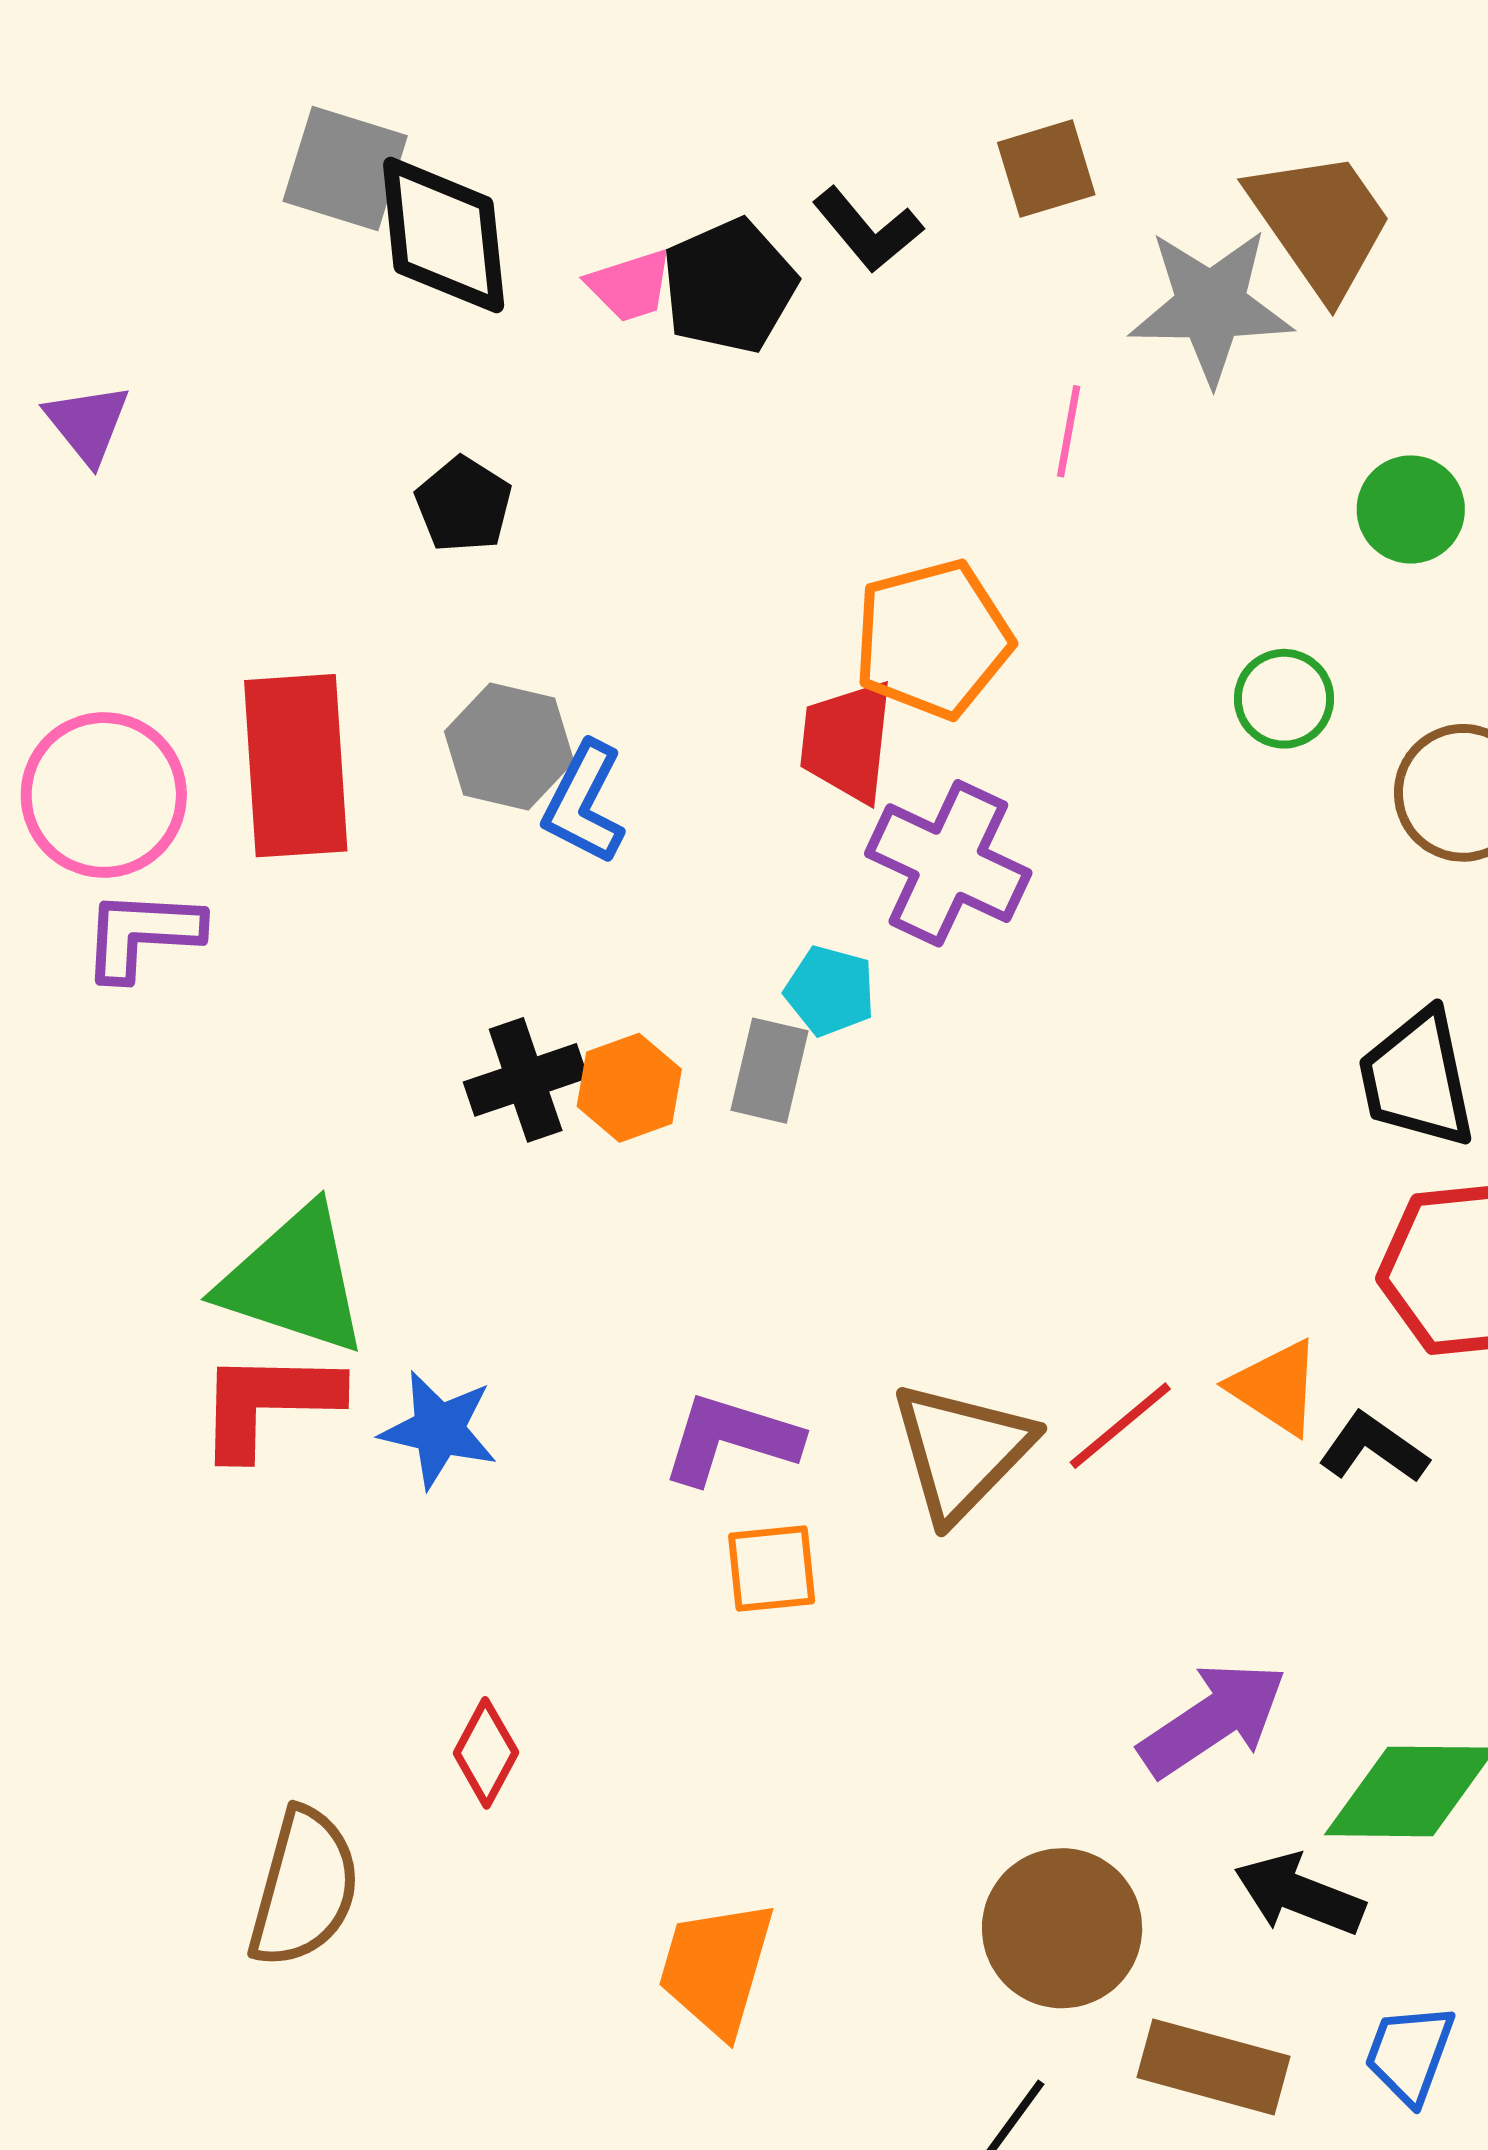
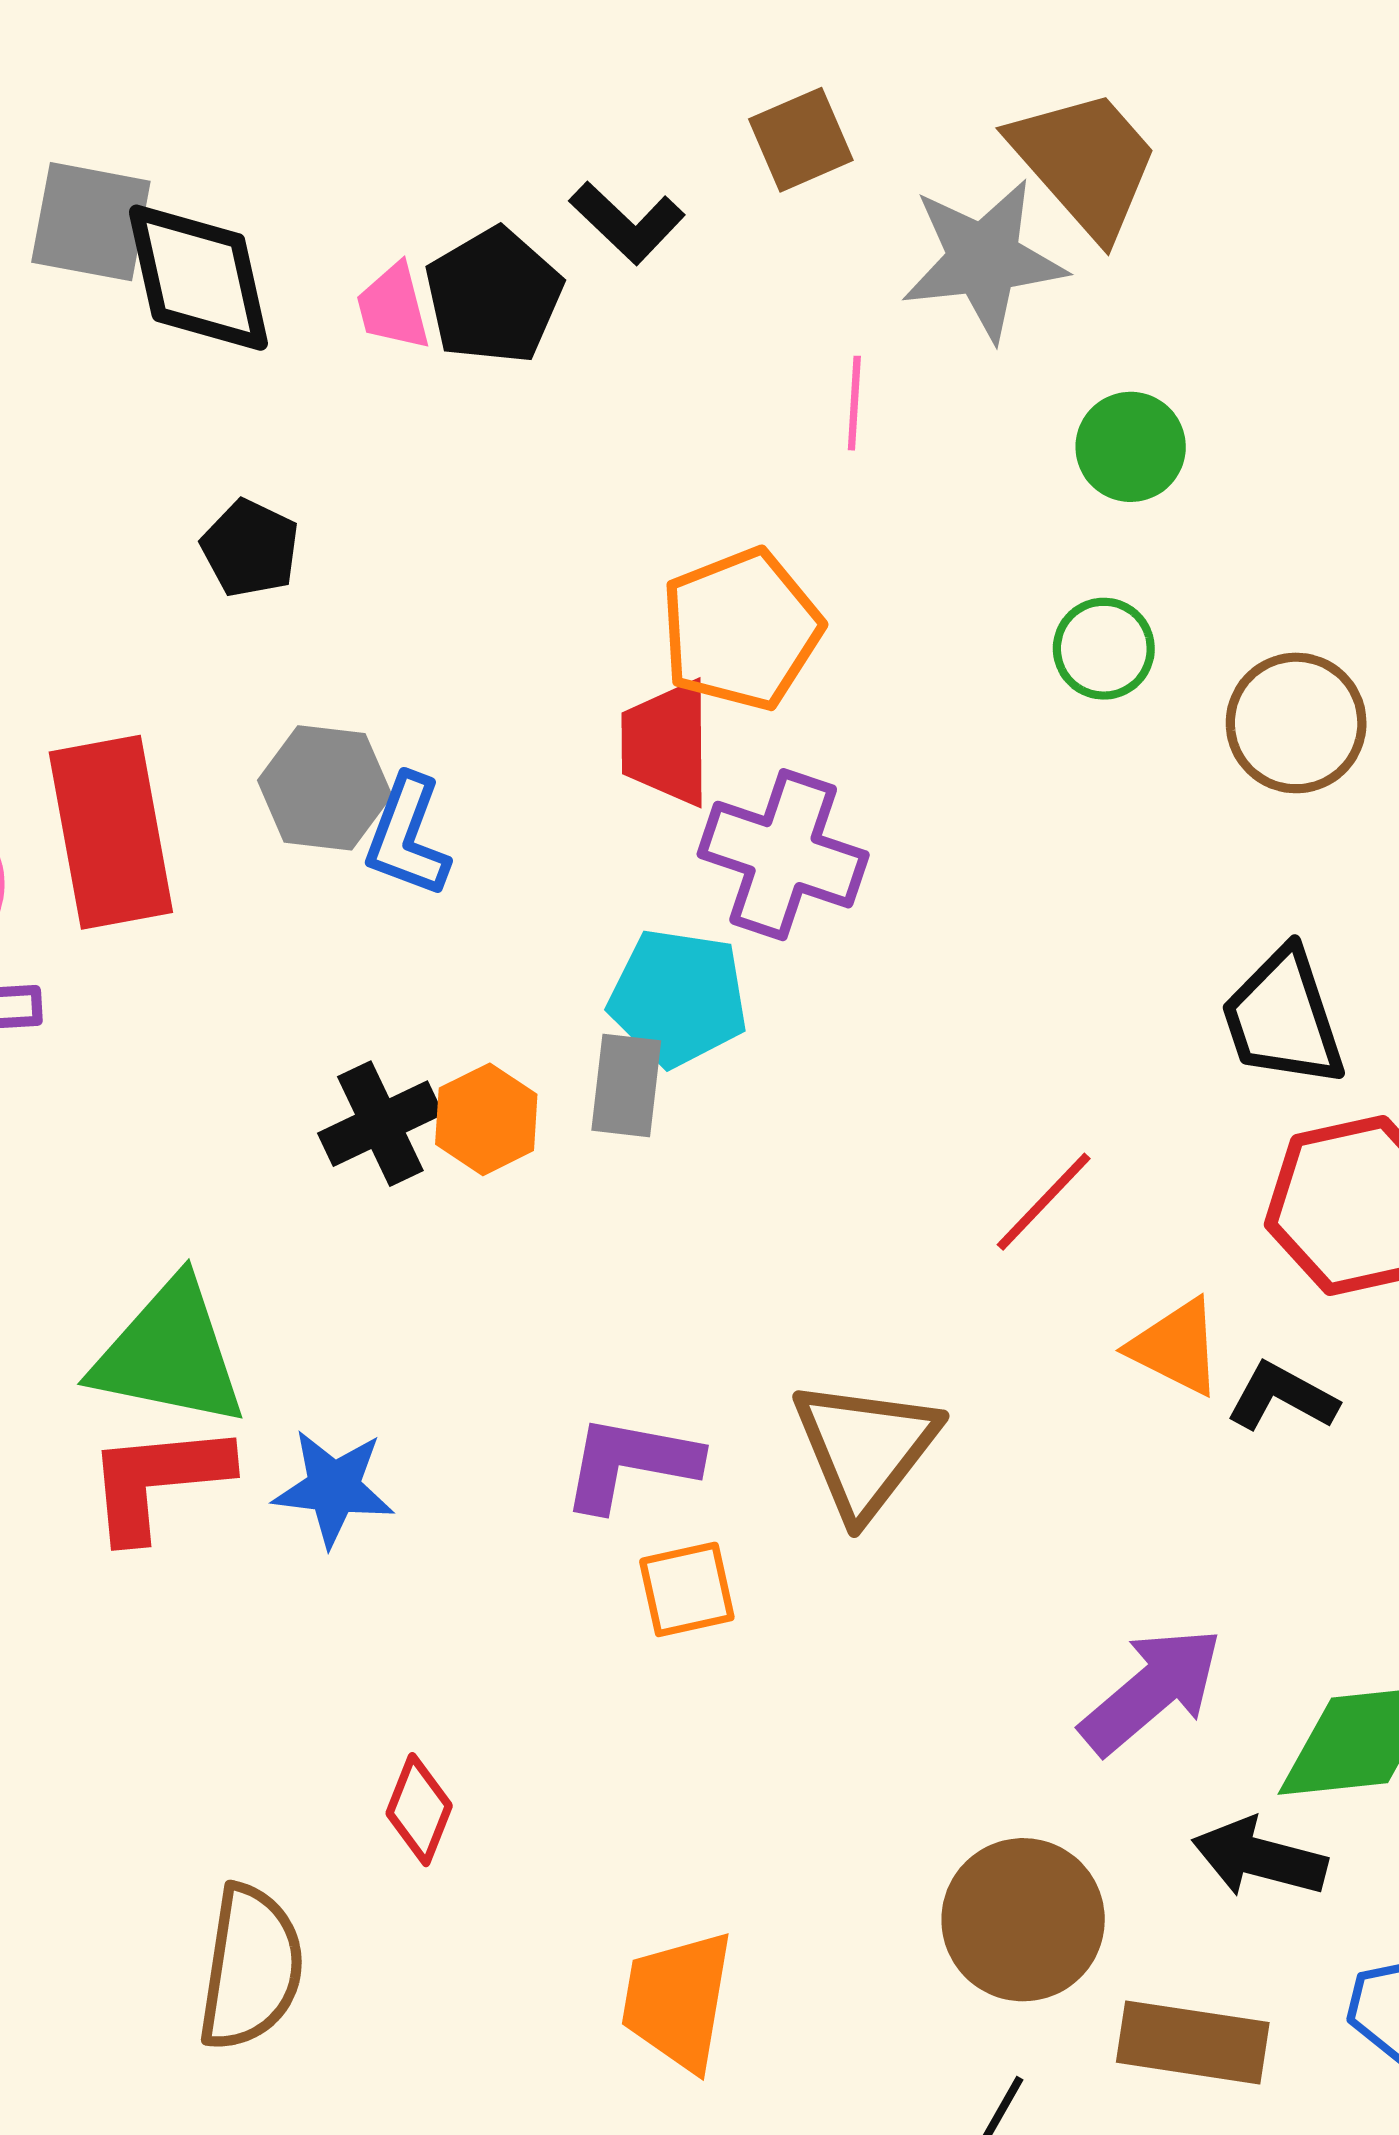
pink trapezoid: (630, 286) -> (393, 307), turned 100
green circle: (1411, 509) -> (1131, 447), moved
cyan pentagon: (830, 991) -> (678, 998), size x1.5
red line: (1120, 1426) -> (1044, 1202), moved

